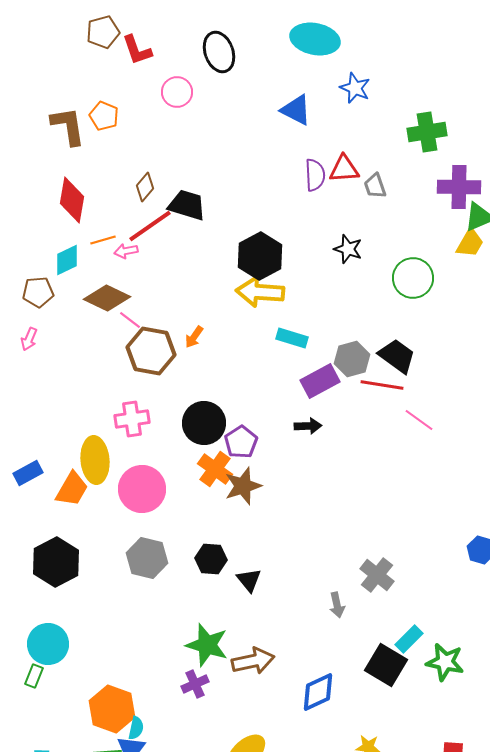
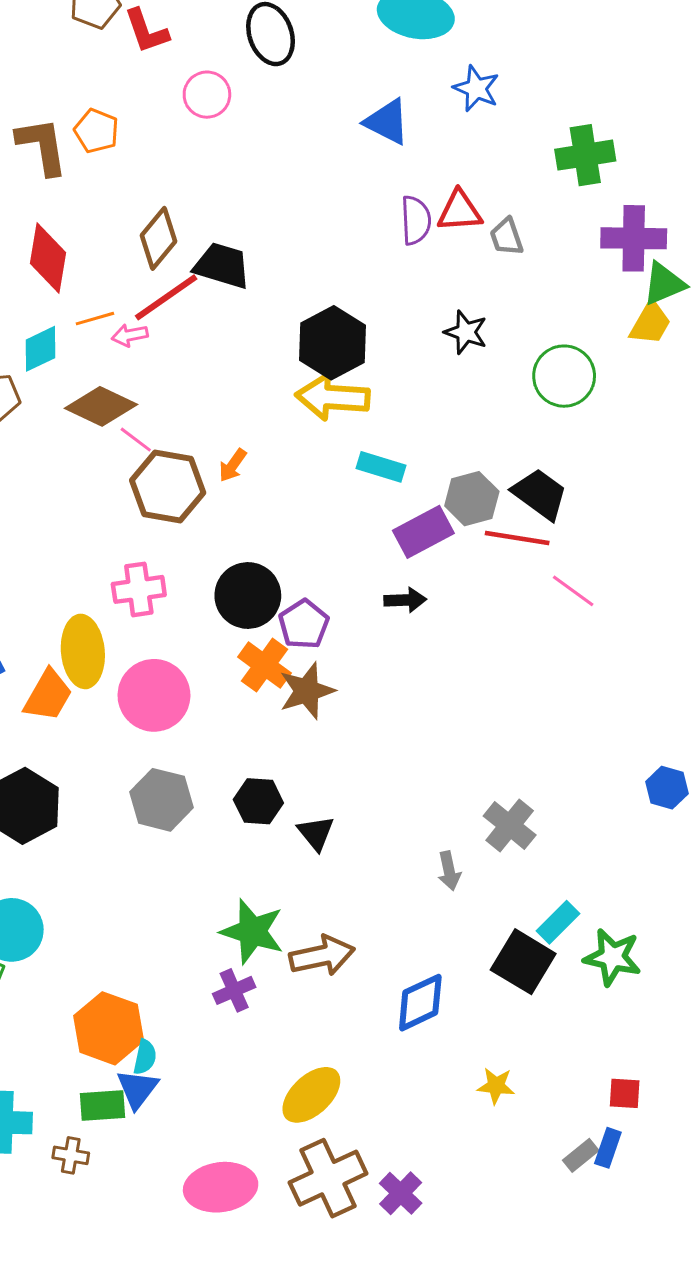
brown diamond: (145, 187) -> (159, 238), size x1.4

